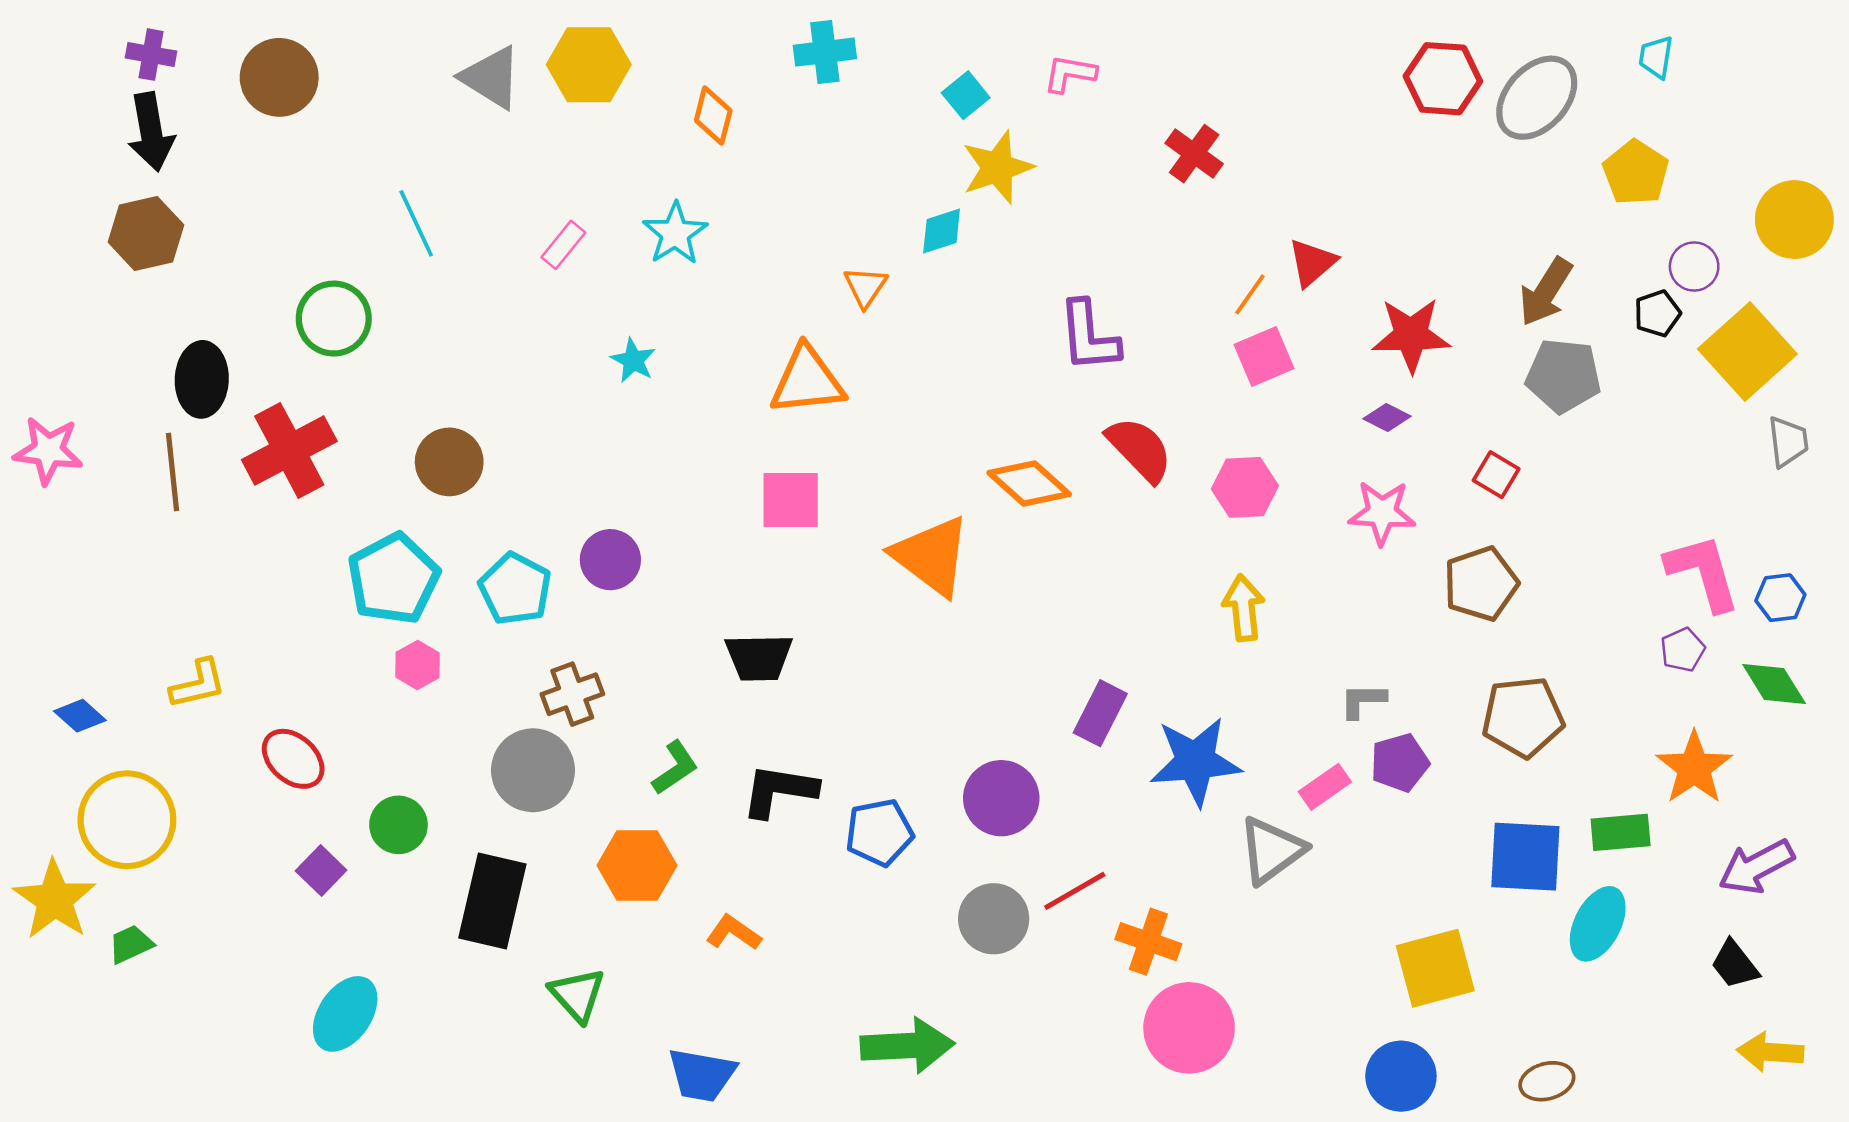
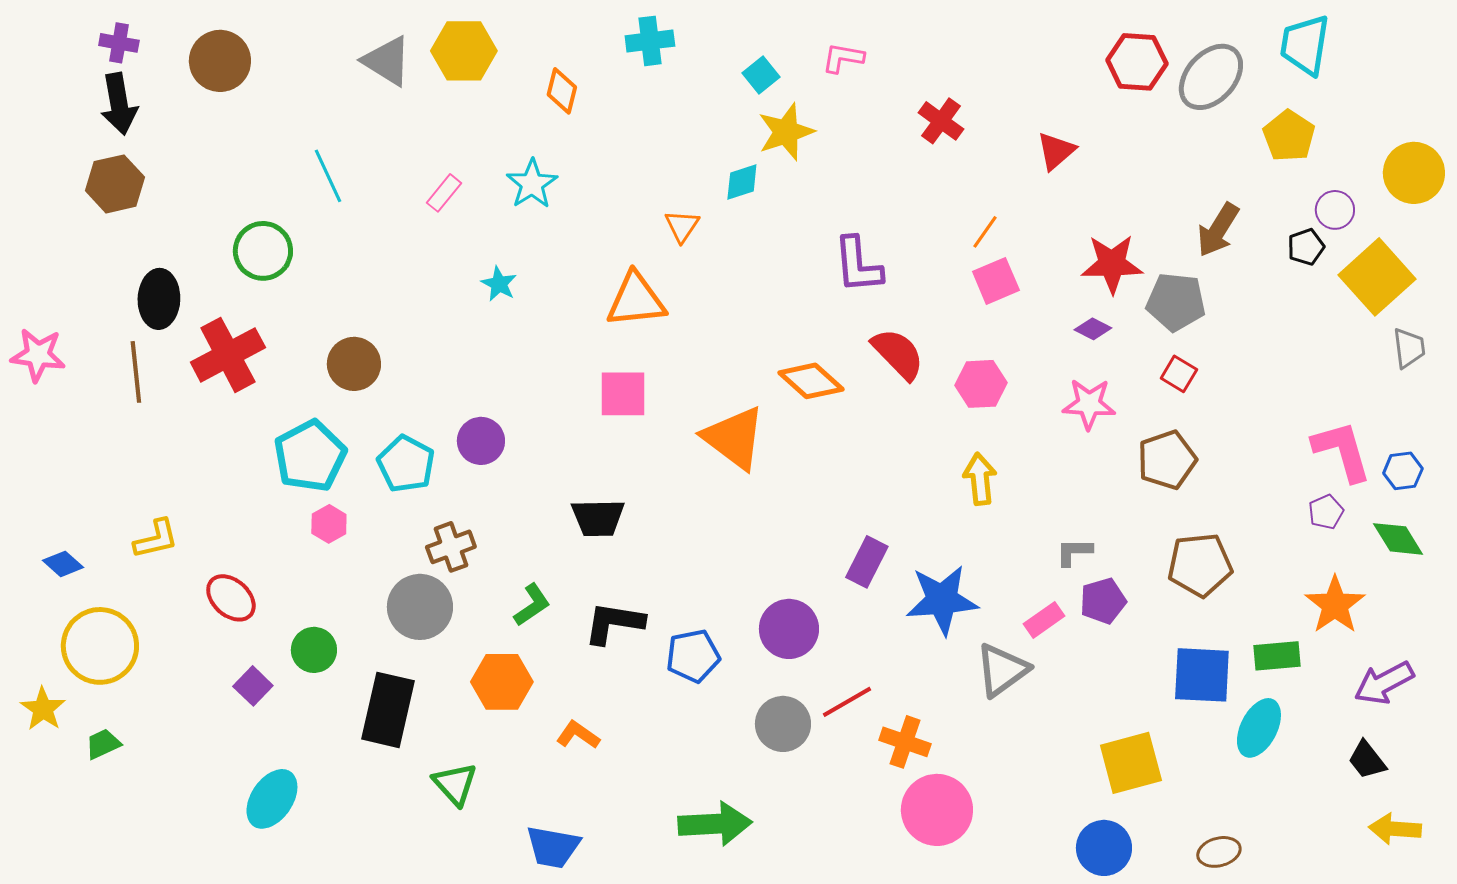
cyan trapezoid: (1656, 57) -> (1305, 45), size x1.8
red triangle: (1312, 263) -> (1056, 151), moved
gray pentagon: (1563, 376) -> (1176, 302), moved
yellow star: (55, 900) -> (43, 709), size x0.7

